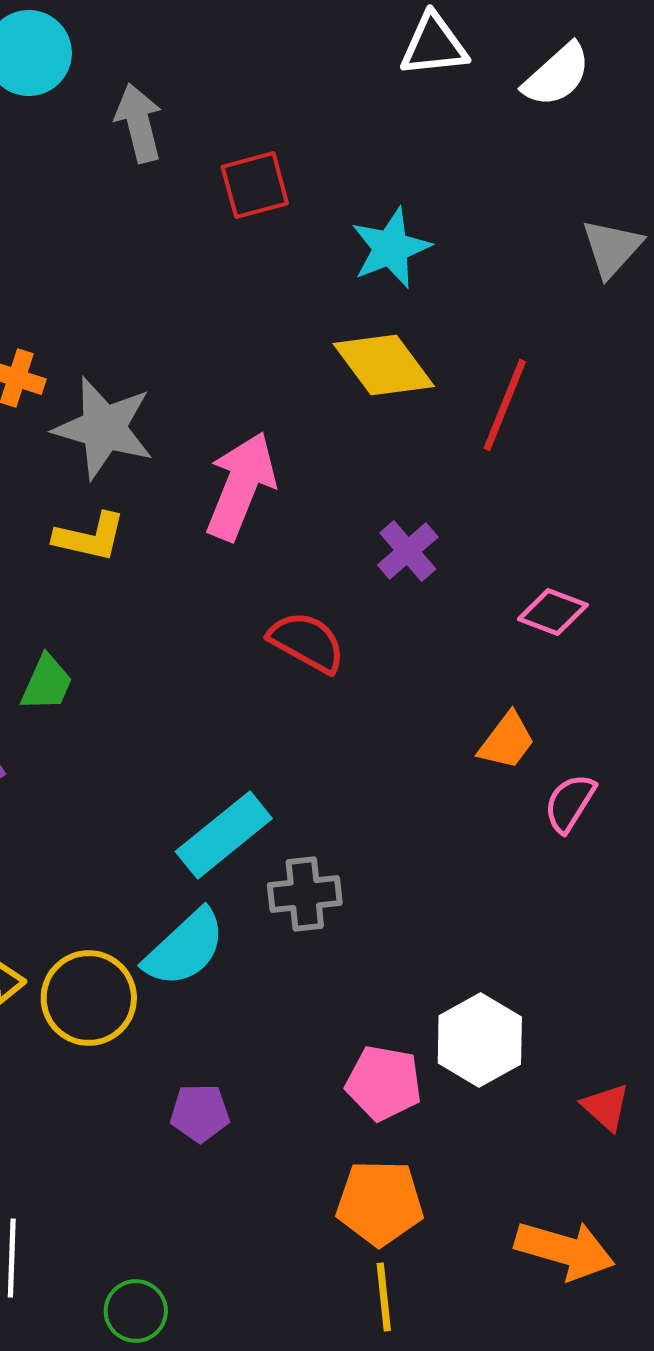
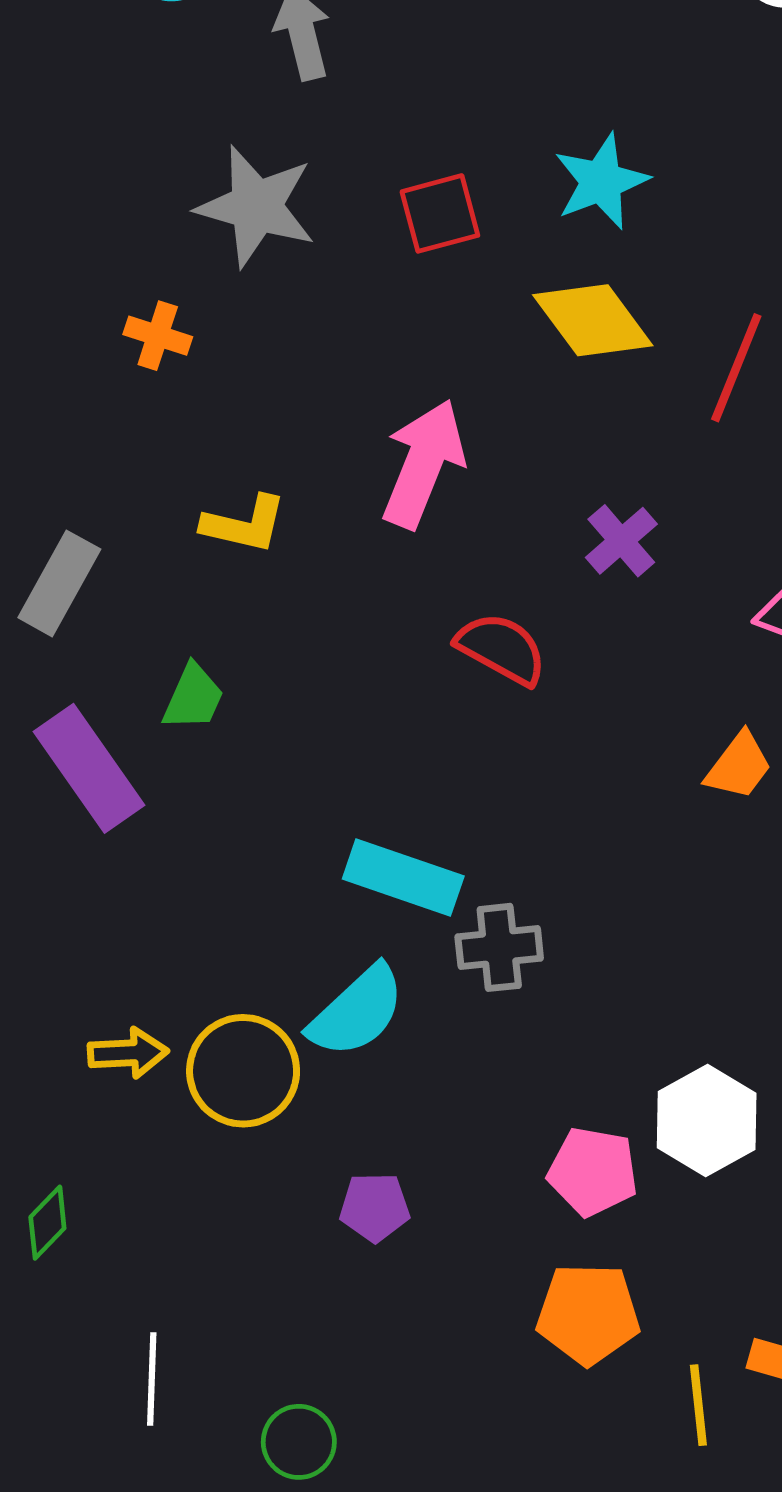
red square: (255, 185) -> (440, 213), moved
gray star: (104, 428) -> (256, 206), moved
cyan rectangle: (224, 835) -> (403, 877), turned 58
yellow line: (384, 1297) -> (698, 1405), moved

